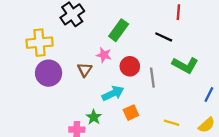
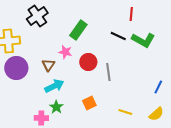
green L-shape: (185, 65) -> (143, 40), moved
cyan arrow: (113, 93) -> (54, 86), moved

